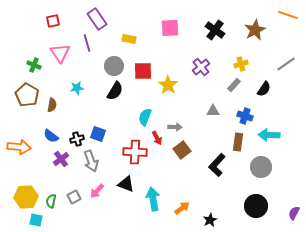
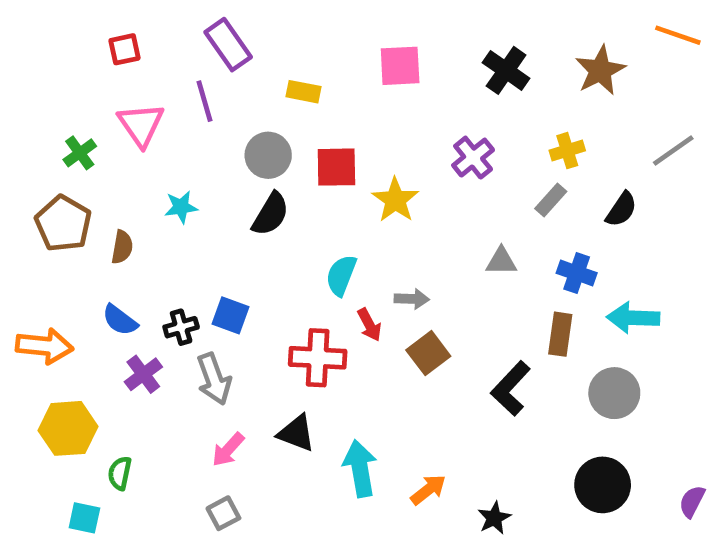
green cross: (34, 65) -> (80, 153), turned 32
yellow hexagon: (26, 197) -> (68, 428), moved
gray square: (74, 197) -> (223, 513), moved

